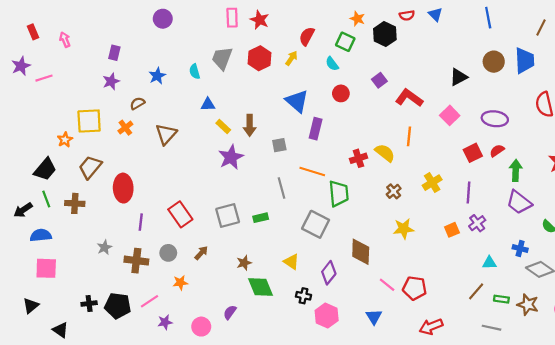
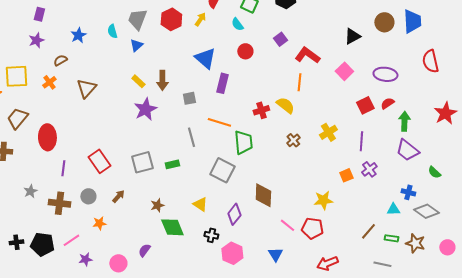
blue triangle: (208, 104) -> (136, 45), moved, turned -40
orange line: (409, 136) -> (299, 82), moved
yellow star: (404, 229) -> (323, 200), moved
cyan triangle: (489, 263) -> (393, 209), moved

